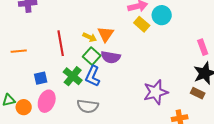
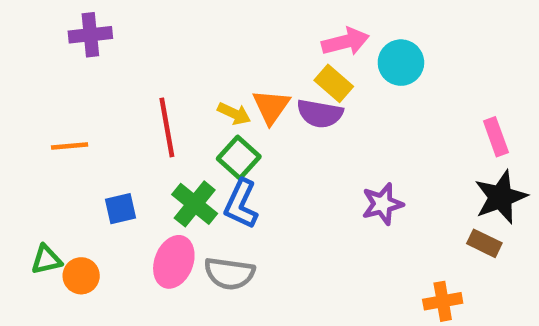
yellow rectangle: (142, 24) -> (334, 83), moved
purple semicircle: (111, 57) -> (320, 114), moved
purple star: (156, 92) -> (382, 204), moved, size x0.7
pink ellipse: (47, 101) -> (174, 262), moved

